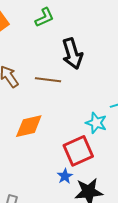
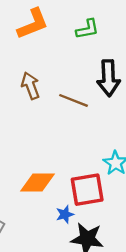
orange diamond: (29, 126) -> (38, 182), moved

